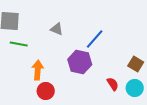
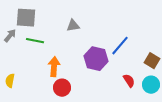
gray triangle: (57, 29) -> (73, 26), turned -32
blue line: (95, 39) -> (120, 46), moved

